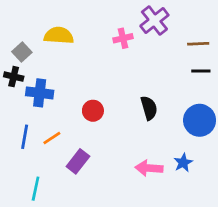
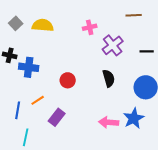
purple cross: (154, 21) -> (113, 45), moved
brown line: (198, 44) -> (134, 15), moved
gray square: (22, 52) -> (16, 23), moved
blue line: (25, 137) -> (18, 110), moved
blue star: (183, 163) -> (134, 118), size x1.5

